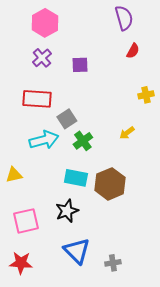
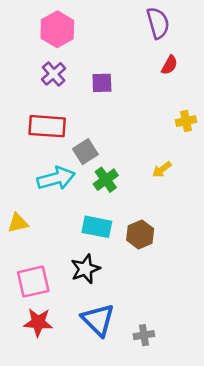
brown hexagon: (110, 184) -> (140, 234), size x0.7
red star: (21, 263) -> (38, 322), moved

